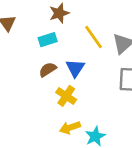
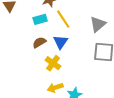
yellow line: (94, 37) -> (63, 19), moved

